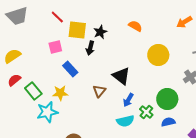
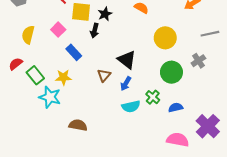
pink square: (55, 47) -> (58, 30), turned -32
yellow semicircle: (12, 56) -> (28, 35), moved, turned -42
green circle: (167, 99) -> (171, 72), moved
blue arrow: (128, 100) -> (126, 84), moved
cyan star: (47, 112) -> (50, 97), turned 30

